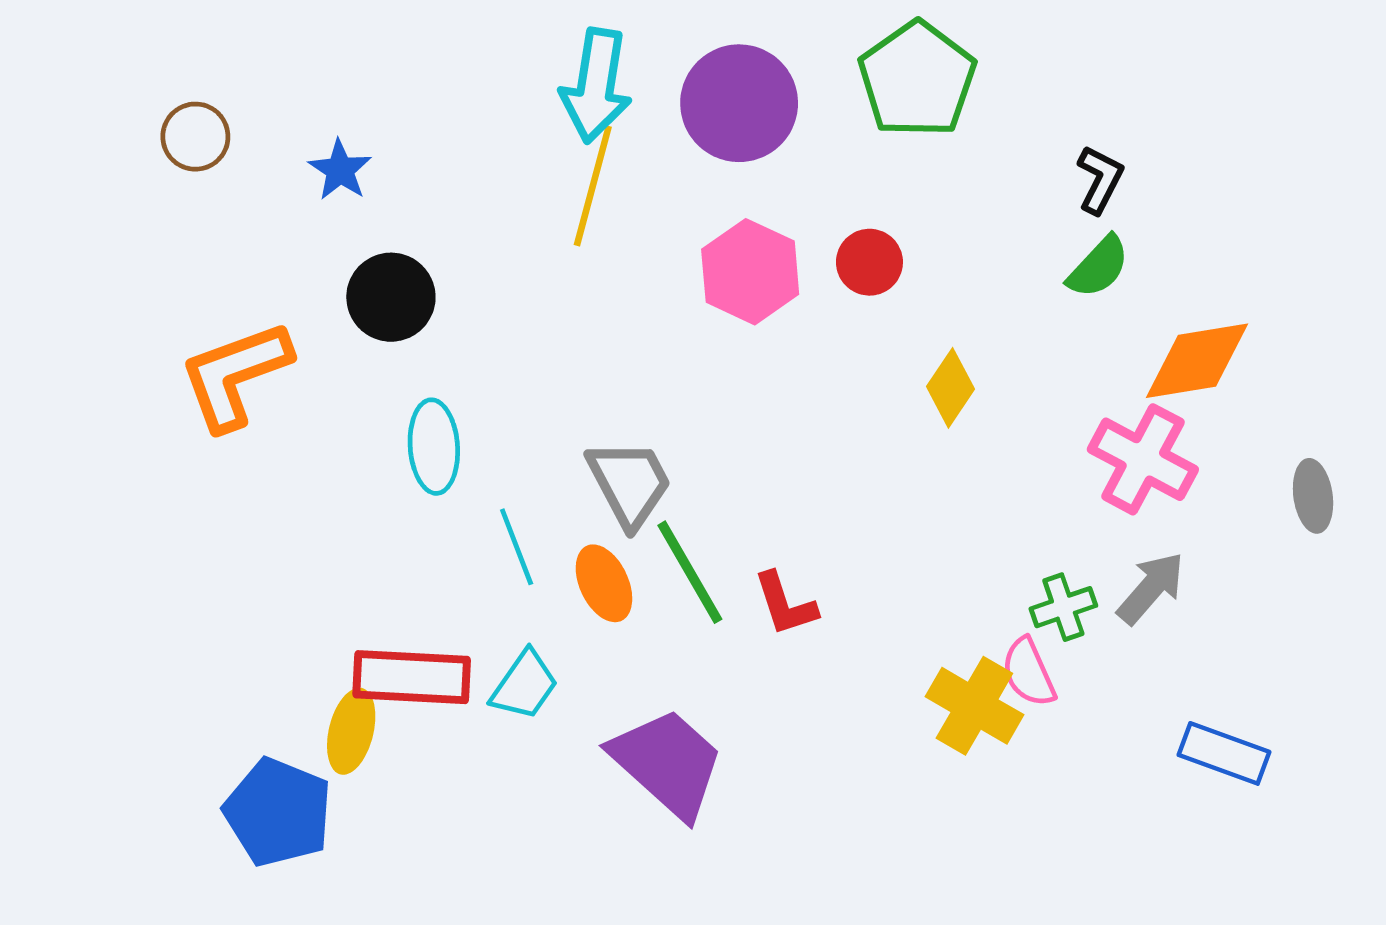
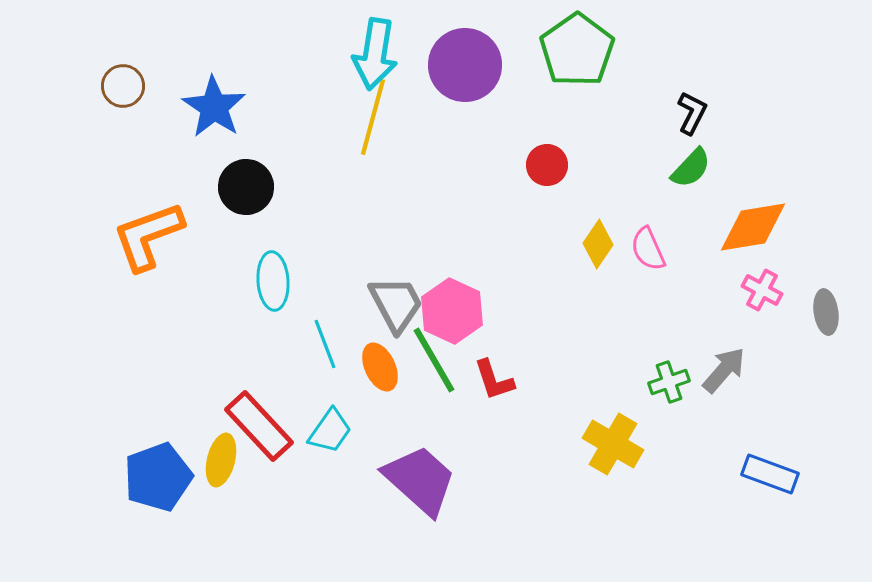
blue star: (340, 170) -> (214, 107), size x1.6
pink hexagon: (750, 272) -> (452, 311), moved
pink cross: (1143, 459) -> (762, 290), moved, size x0.6
pink semicircle: (1028, 672) -> (648, 249), moved
red rectangle: (412, 677) -> (259, 426), turned 44
blue pentagon: (278, 812) -> (158, 477), moved, turned 30

